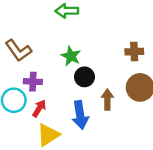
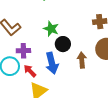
red arrow: (39, 108) -> (30, 71), turned -72
blue arrow: (80, 115) -> (52, 63), moved

